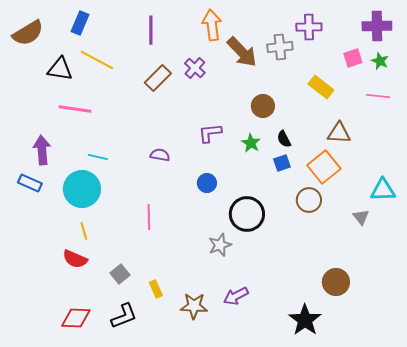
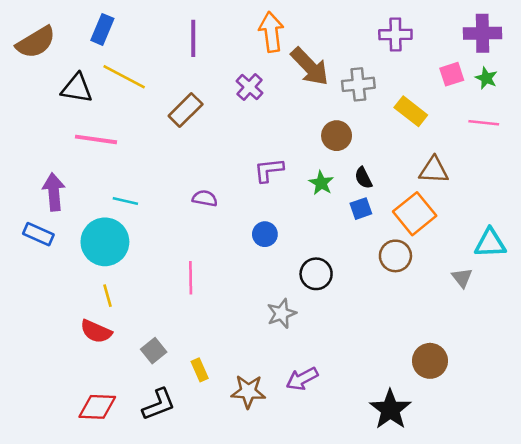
gray cross: (280, 47) -> (358, 84), moved
brown rectangle: (158, 78) -> (186, 110), moved
black circle: (247, 214) -> (316, 274), size x0.7

